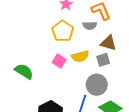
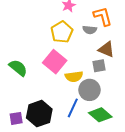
yellow semicircle: (80, 56) -> (74, 77), moved
pink square: (59, 61) -> (55, 62), size x1.6

